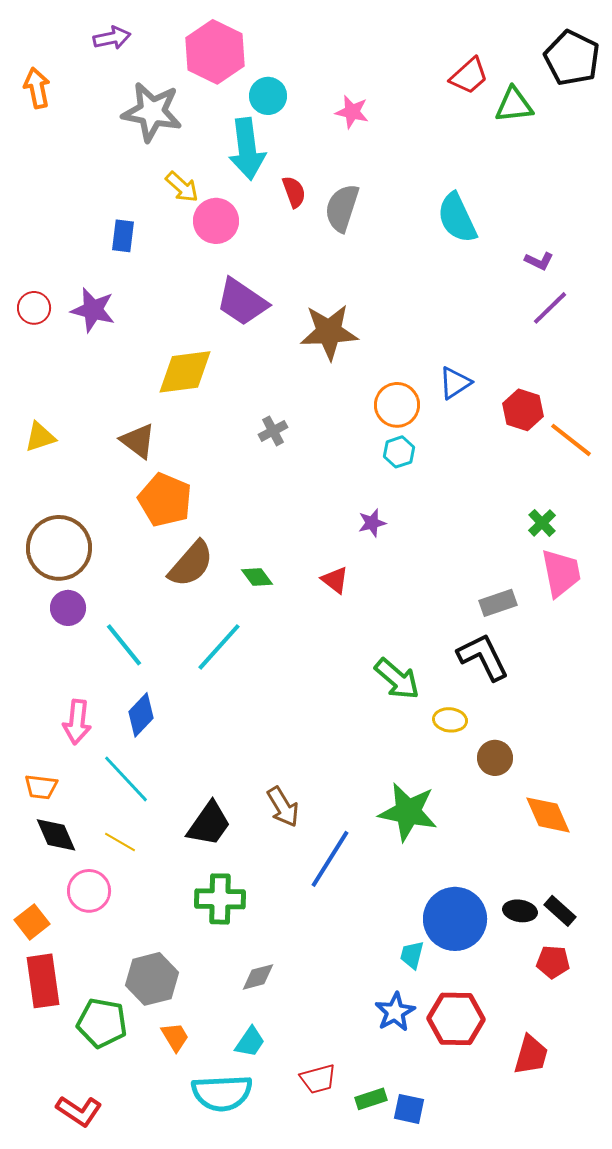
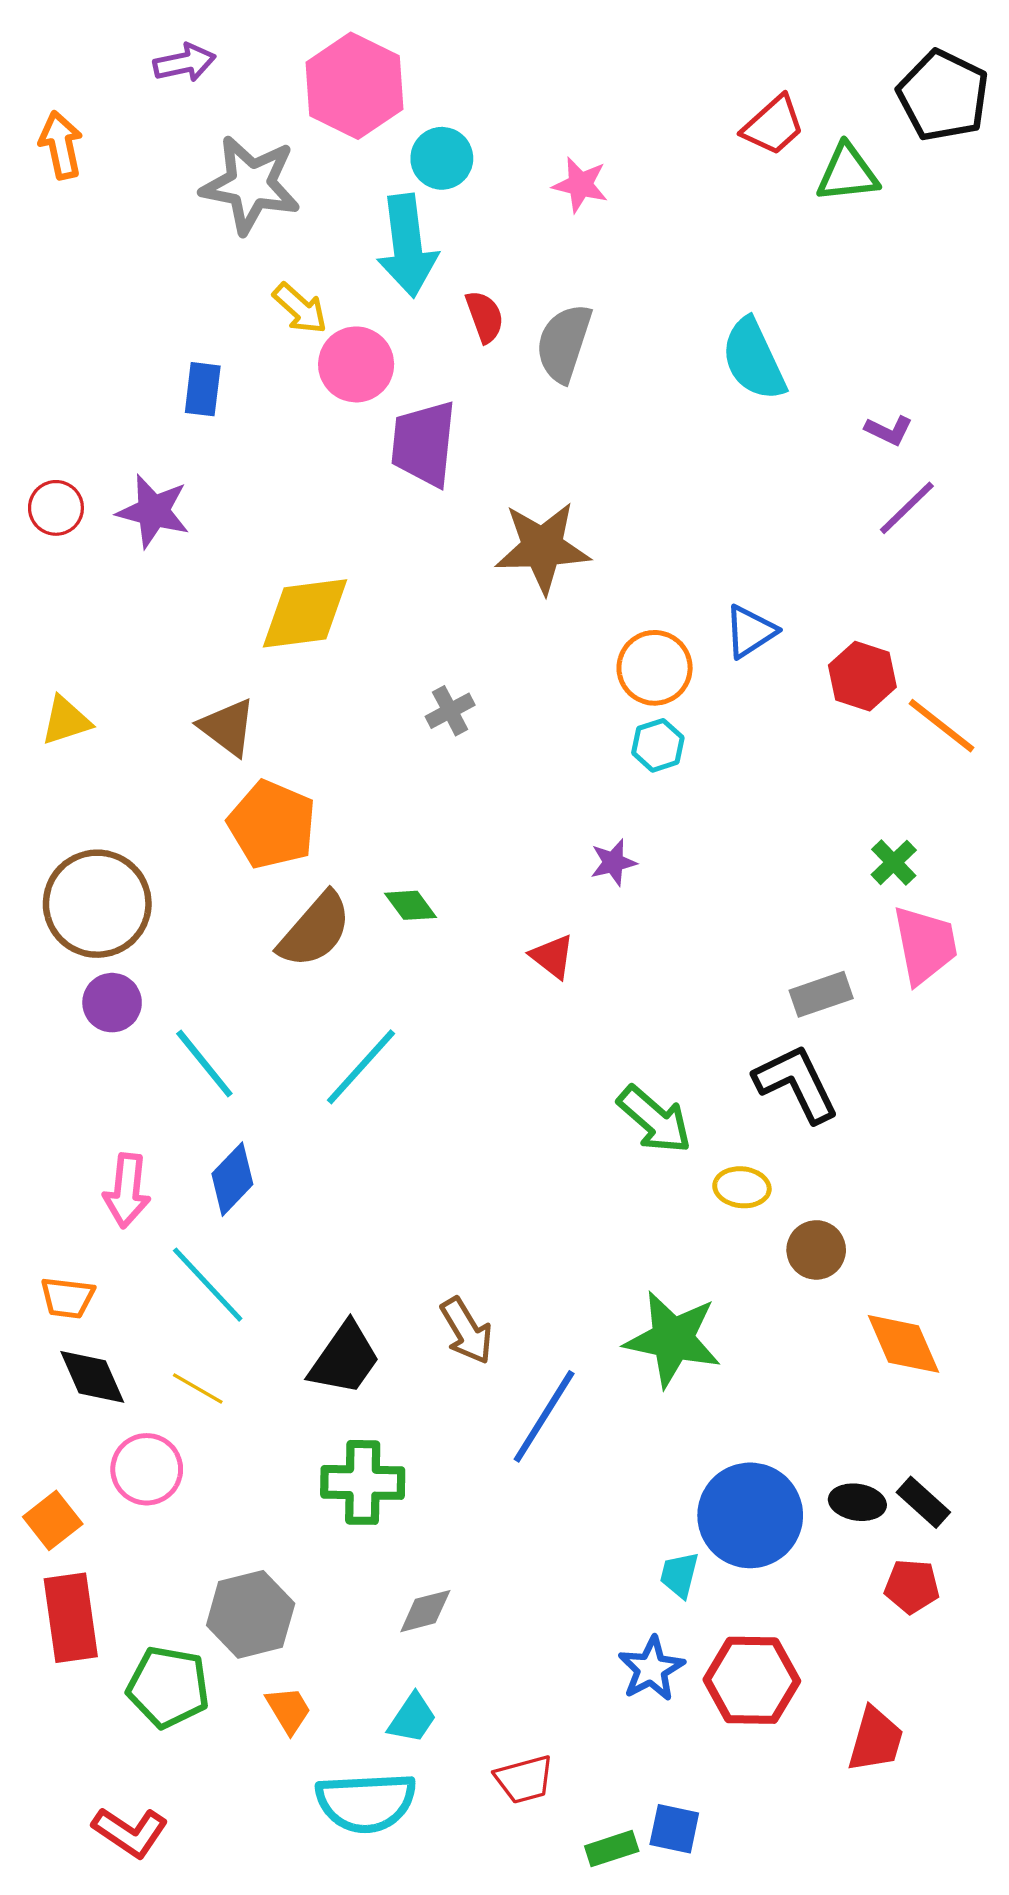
purple trapezoid: (242, 302) -> (424, 444), moved, turned 62
green diamond: (257, 577) -> (411, 905), moved
green rectangle: (371, 1099) -> (612, 1849), moved

